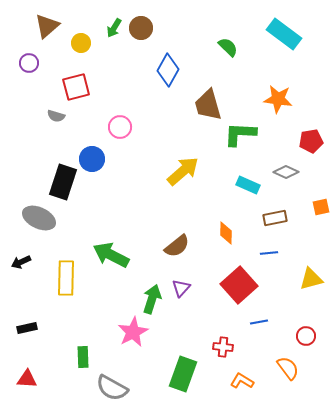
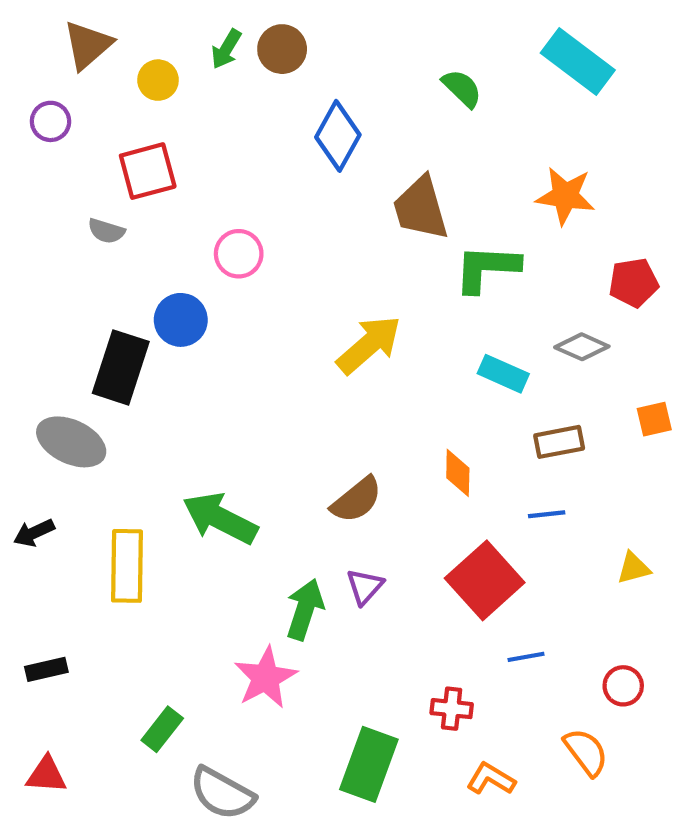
yellow triangle: (311, 279) -> (634, 568), size x0.7
green rectangle: (83, 357) -> (162, 729), turned 40

